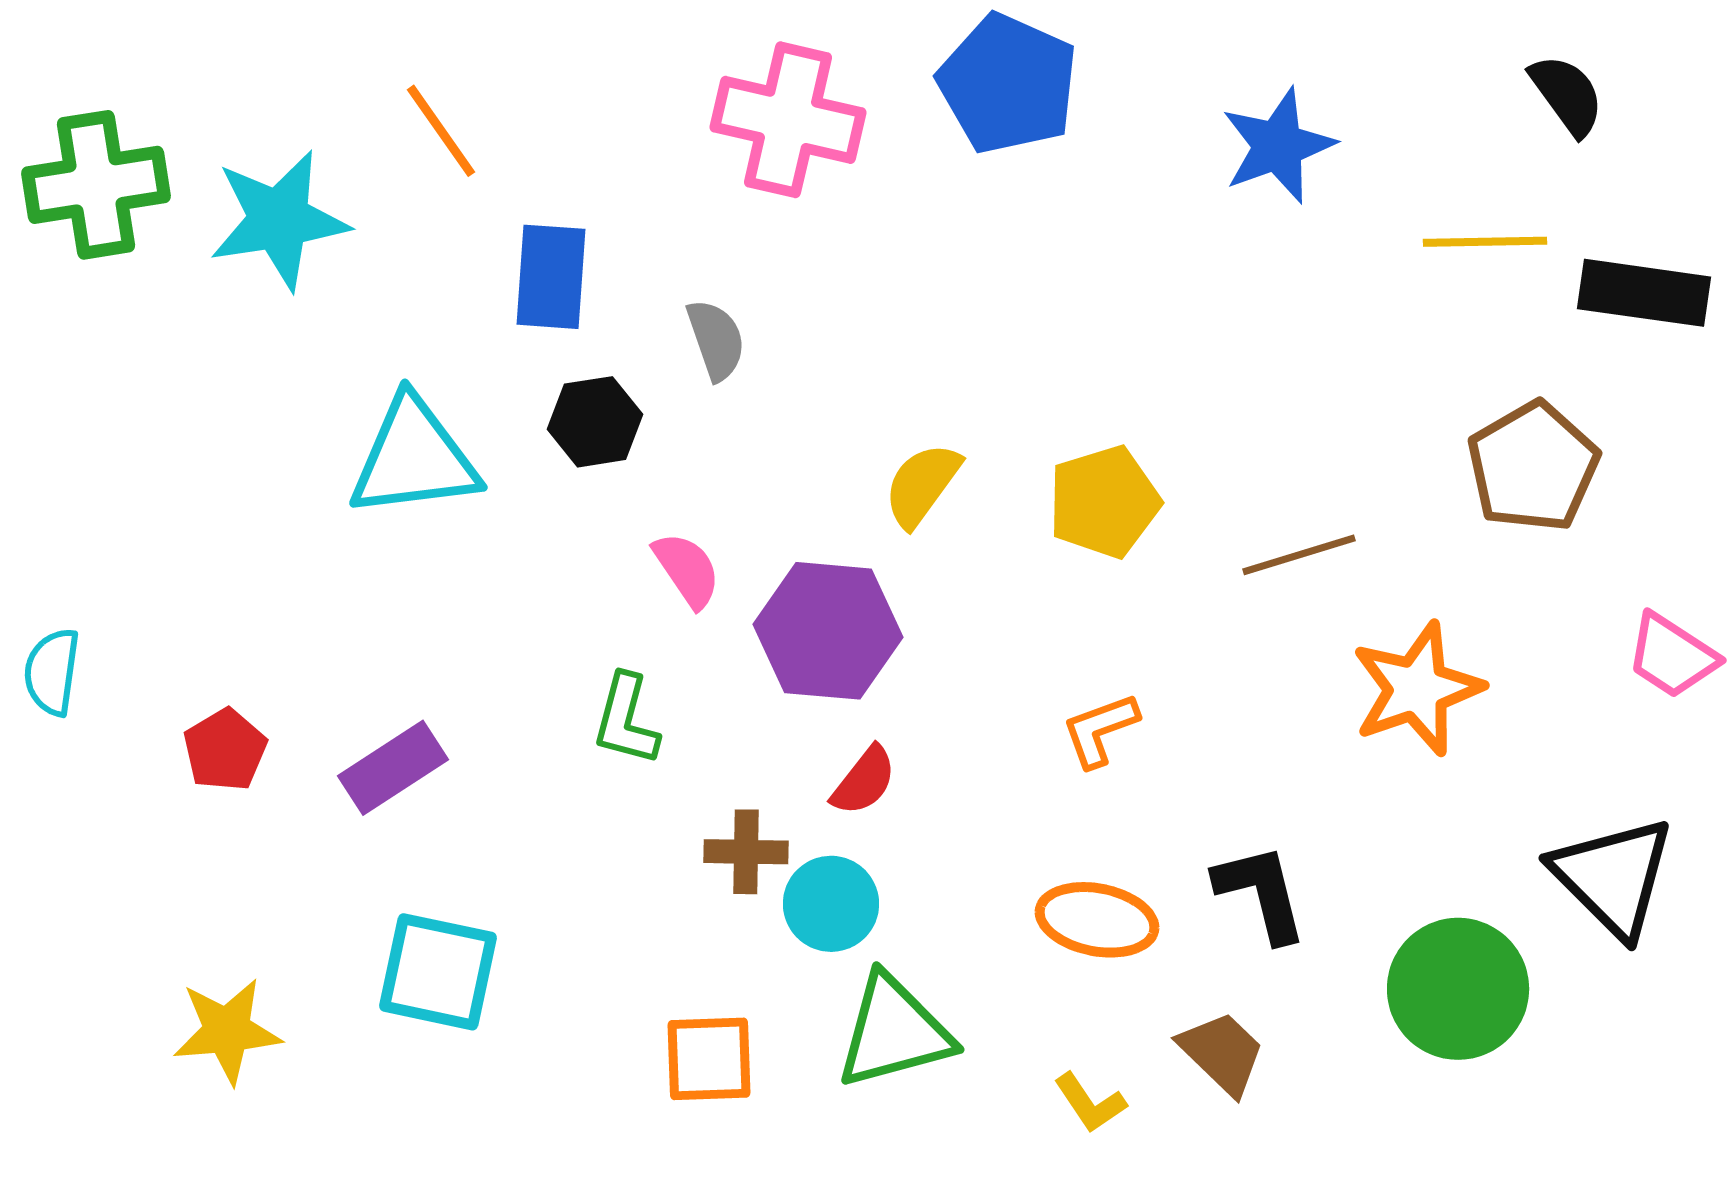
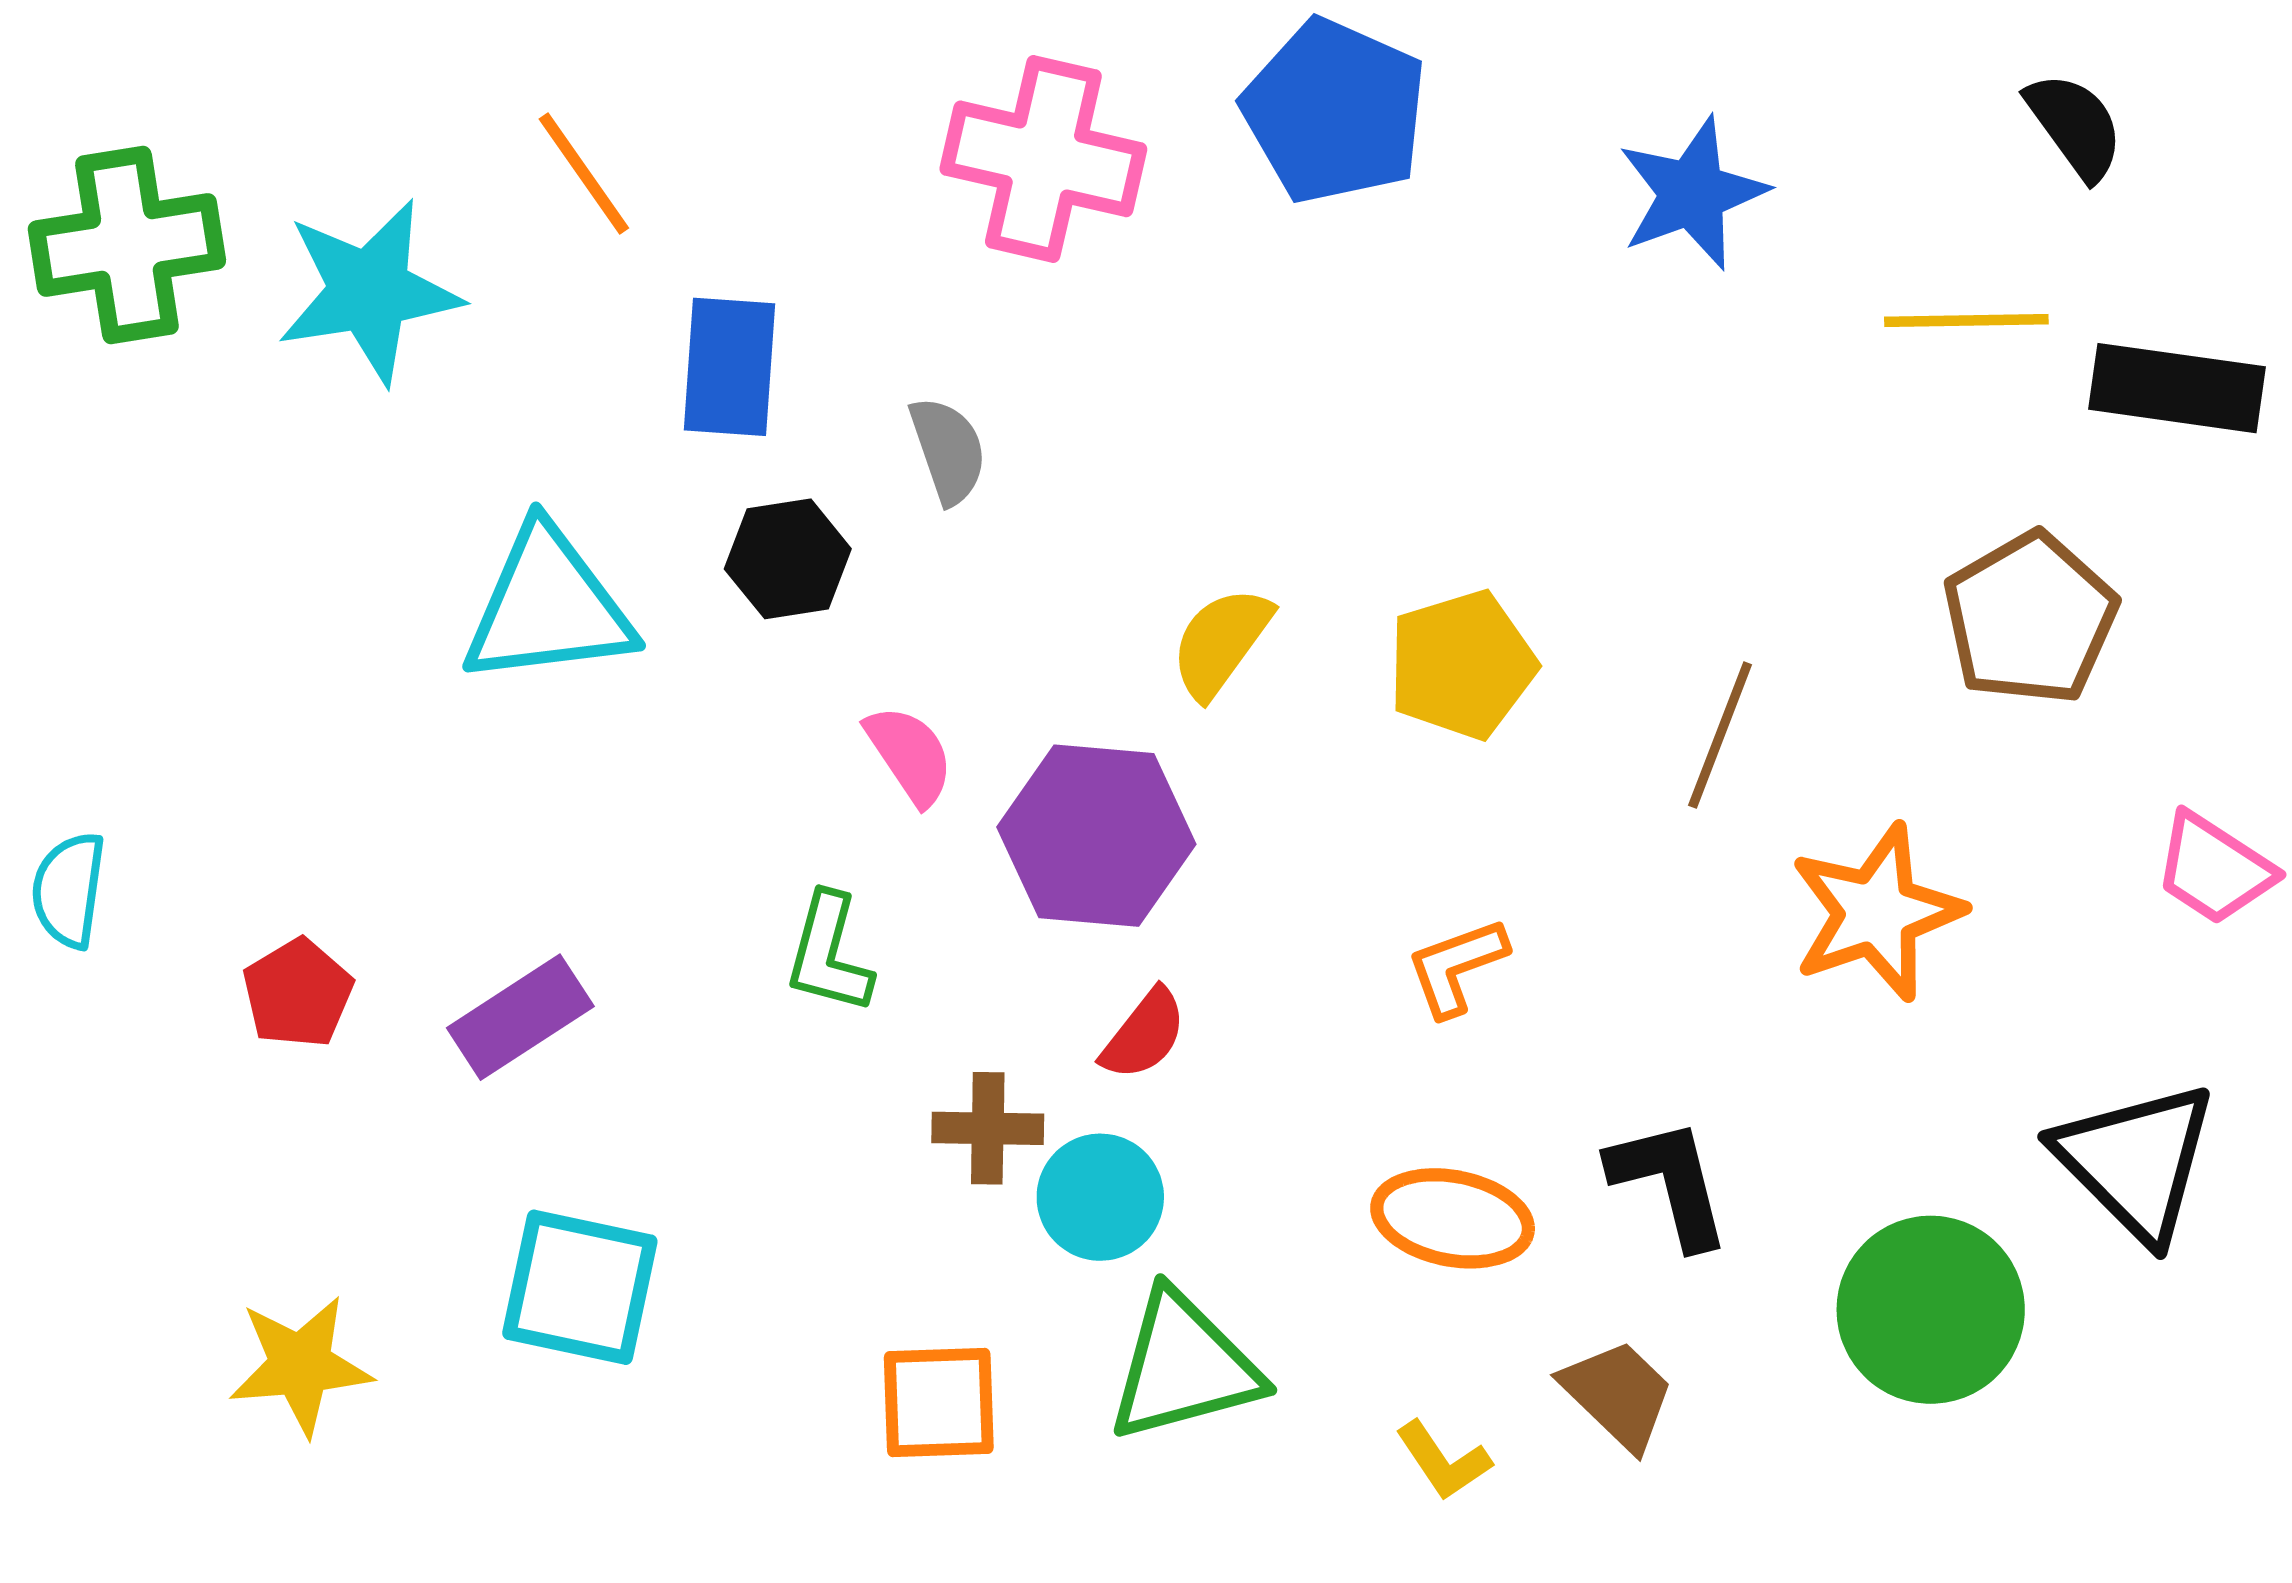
brown line: (1299, 555) -> (1720, 735), turned -52

